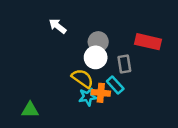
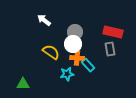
gray rectangle: (124, 64) -> (110, 49), moved
yellow semicircle: (82, 78) -> (51, 52), moved
orange cross: (101, 93) -> (77, 58), moved

